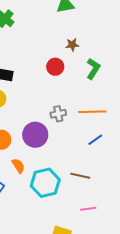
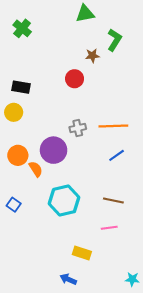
green L-shape: (93, 69) -> (114, 40), moved
orange semicircle: (18, 166) -> (36, 169), moved
brown line: (80, 176) -> (113, 200), moved

